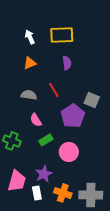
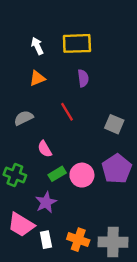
gray semicircle: (29, 95) -> (24, 118), moved, turned -35
purple pentagon: (73, 116) -> (117, 169), moved
pink circle: (69, 152) -> (82, 175), moved
purple star: (44, 174) -> (46, 202), moved
pink trapezoid: (17, 181) -> (21, 225), turned 105

